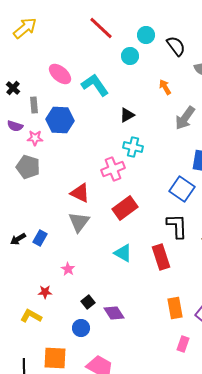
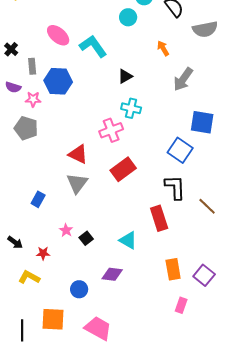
black arrow: (18, 239) -> (15, 242), moved, turned -112
cyan triangle: (123, 253) -> (128, 240), moved
black square: (88, 302) -> (86, 238), moved
purple diamond: (114, 313) -> (112, 274), turned -50

